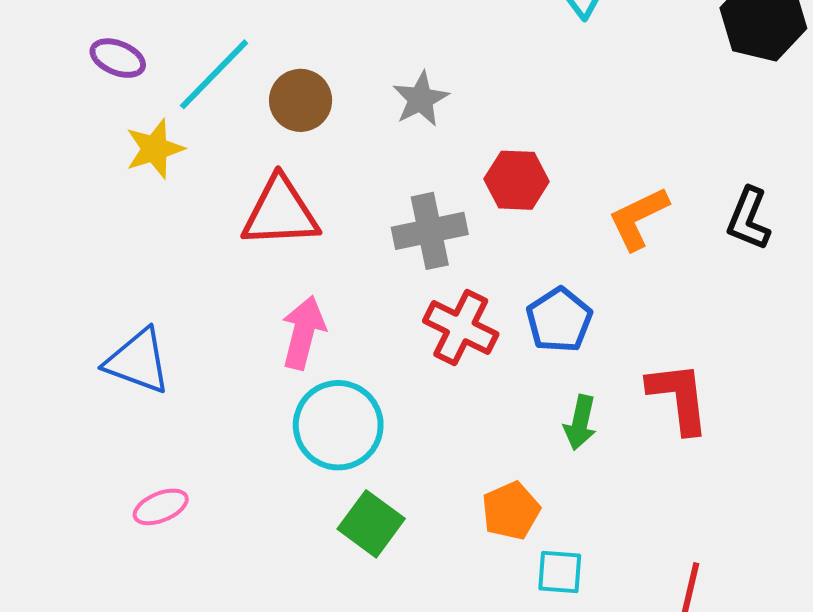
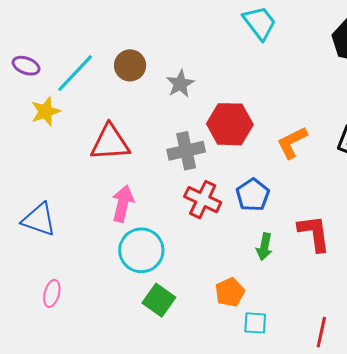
brown circle: (301, 100) -> (130, 65), moved
red hexagon: (517, 180) -> (230, 124), size x1.4
pink ellipse: (161, 507) -> (52, 293), turned -52

